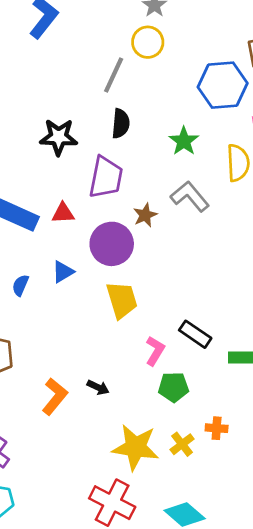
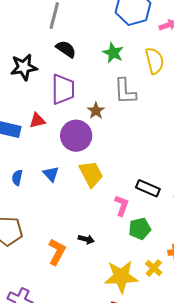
black semicircle: (121, 124) -> (66, 49), turned -50
gray L-shape: (190, 196) -> (125, 91), turned -132
blue triangle: (63, 272) -> (51, 174), moved, turned -30

